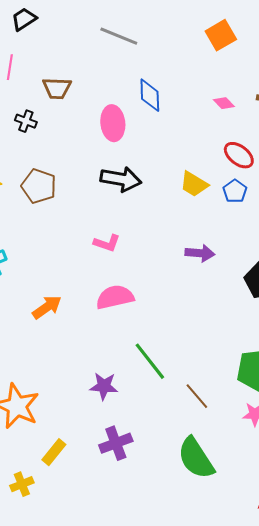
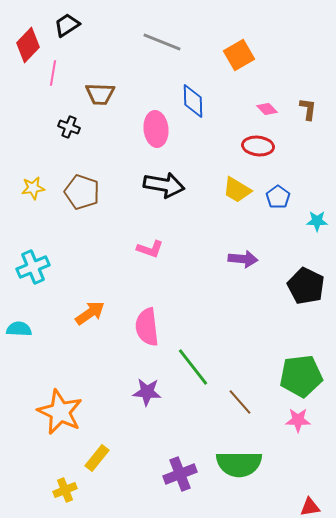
orange square: (221, 35) -> (239, 55), moved
red ellipse: (239, 155) -> (258, 146), moved, turned -32
pink semicircle: (115, 297) -> (147, 327), moved, turned -84
purple cross: (116, 443) -> (180, 474), moved
green semicircle: (196, 458) -> (239, 464), turned -57

